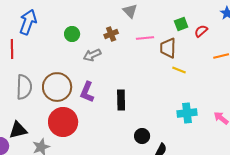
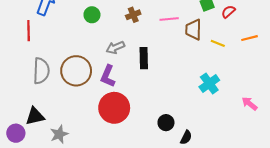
gray arrow: (92, 55) -> (115, 48), moved
yellow line: (179, 70) -> (218, 43), moved
black rectangle: (121, 100) -> (144, 58), moved
cyan cross: (187, 113) -> (209, 83), moved, turned -30
red circle: (63, 122) -> (114, 108), moved

